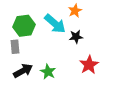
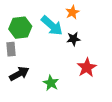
green star: (48, 72) -> (51, 83), moved

